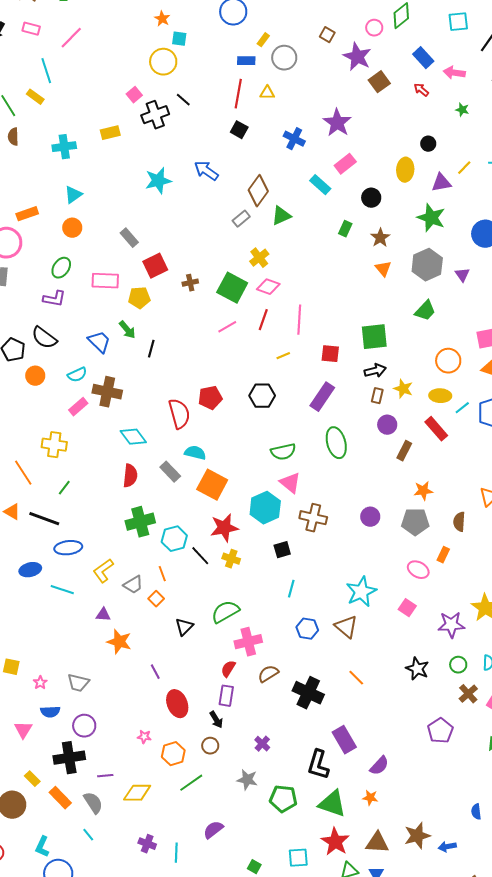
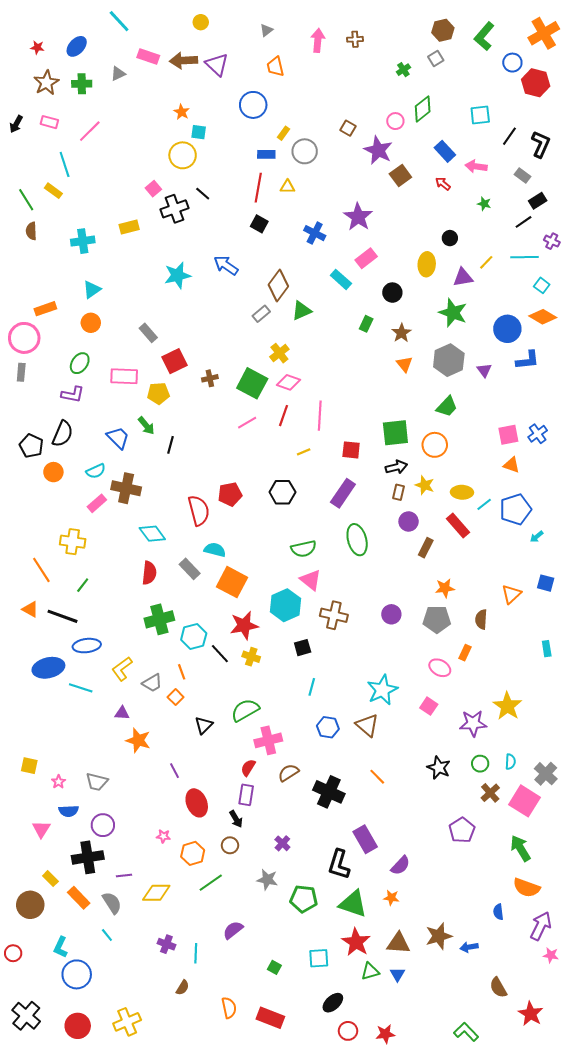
black semicircle: (44, 338) -> (63, 434), turned -104
orange circle: (448, 361) -> (435, 445), moved
blue ellipse: (30, 570) -> (48, 668), size x1.4

